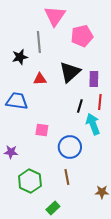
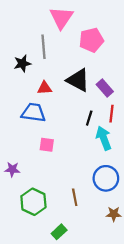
black triangle: (70, 72) -> (78, 80), turned -50
purple rectangle: (94, 79) -> (105, 88), turned -42
blue trapezoid: (17, 101) -> (33, 113), moved
blue circle: (70, 147) -> (106, 178), moved

